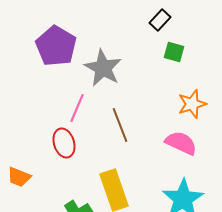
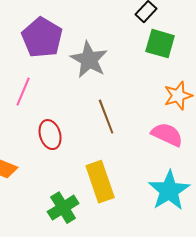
green square: (174, 52) -> (160, 44), size x1.4
pink line: (77, 108) -> (23, 92), moved

